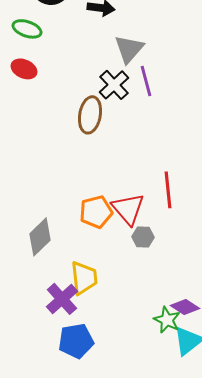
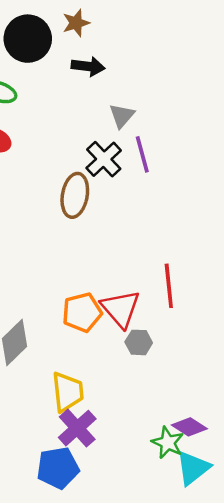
gray triangle: (129, 49) -> (122, 116), size x0.7
purple cross: (62, 299) -> (77, 428), moved

